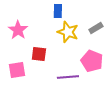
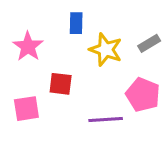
blue rectangle: (58, 11) -> (76, 23), moved

